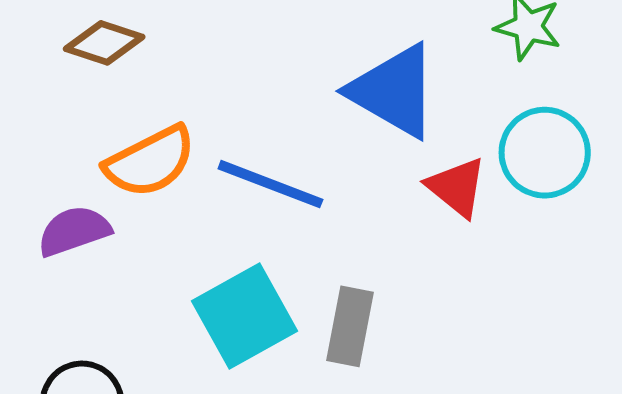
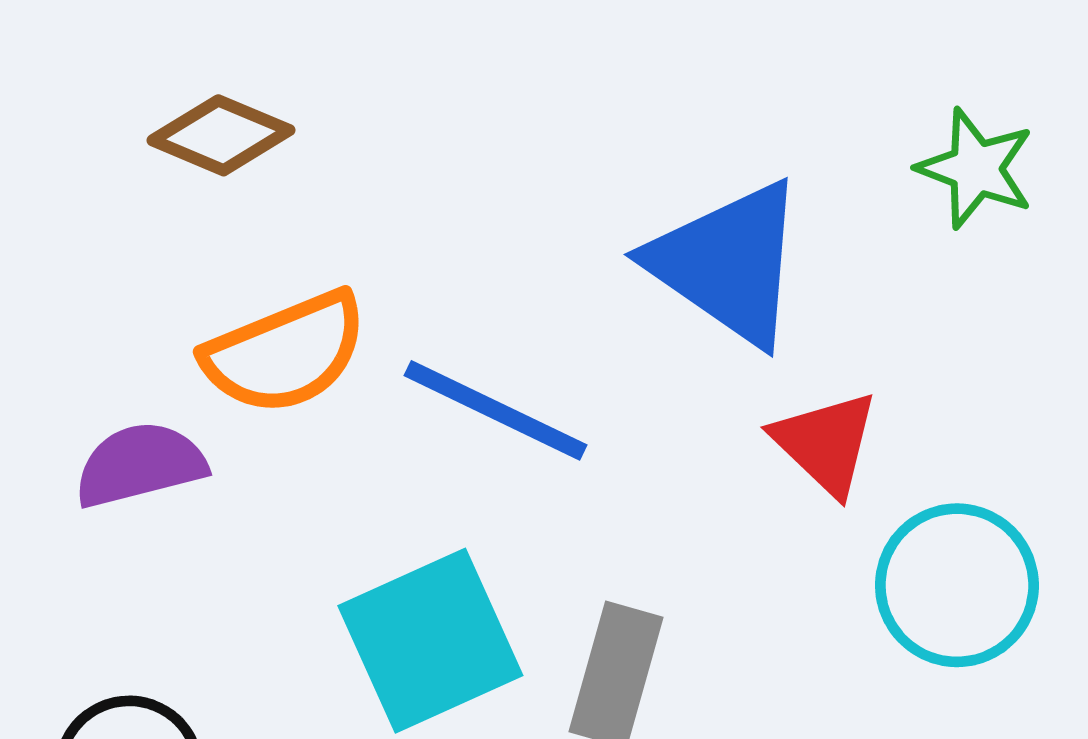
cyan circle: (545, 153) -> (957, 585), moved

